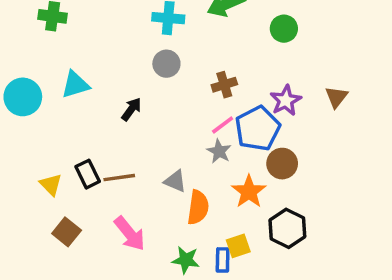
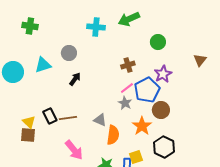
green circle: (284, 29) -> (158, 42), moved
gray circle: (166, 64) -> (69, 53), moved
brown triangle: (336, 97) -> (200, 60), moved
brown square: (67, 232) -> (28, 135), moved, turned -35

